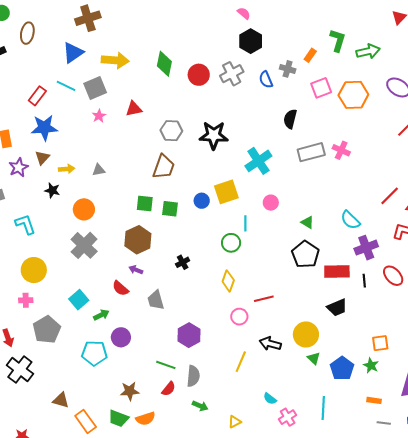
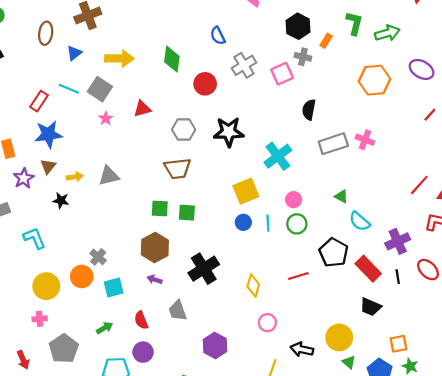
brown ellipse: (27, 33) -> (46, 33), moved
black hexagon: (251, 41) -> (298, 26), moved
blue triangle: (73, 53) -> (74, 53), size x0.7
red circle: (199, 75) -> (205, 84), moved
blue semicircle: (266, 80) -> (218, 36), moved
gray square: (95, 88) -> (100, 89), turned -30
pink square: (321, 88) -> (282, 74), moved
brown trapezoid: (164, 167) -> (178, 169), turned 68
gray triangle: (99, 170) -> (109, 176), size x1.5
blue circle: (202, 201) -> (243, 222), moved
orange circle: (84, 209) -> (82, 277), moved
cyan semicircle: (350, 220) -> (360, 221), moved
green triangle: (307, 222) -> (341, 196), moved
green circle: (231, 243) -> (297, 224), moved
gray cross: (84, 245) -> (98, 257), size x0.6
black cross: (183, 262) -> (204, 269), size x2.0
red rectangle: (337, 271) -> (368, 269), turned 50
red semicircle: (120, 288) -> (141, 320), moved, turned 30
red line: (264, 299) -> (298, 276), moved
cyan square: (79, 300) -> (114, 288), moved, turned 30
black trapezoid: (337, 308) -> (371, 307), turned 50
green arrow: (101, 315) -> (105, 328), moved
orange square: (380, 343) -> (398, 344), moved

